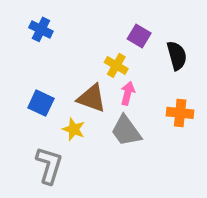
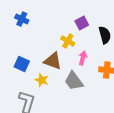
purple square: (139, 36) -> (82, 23), turned 32
pink arrow: (128, 93) -> (83, 58), moved

